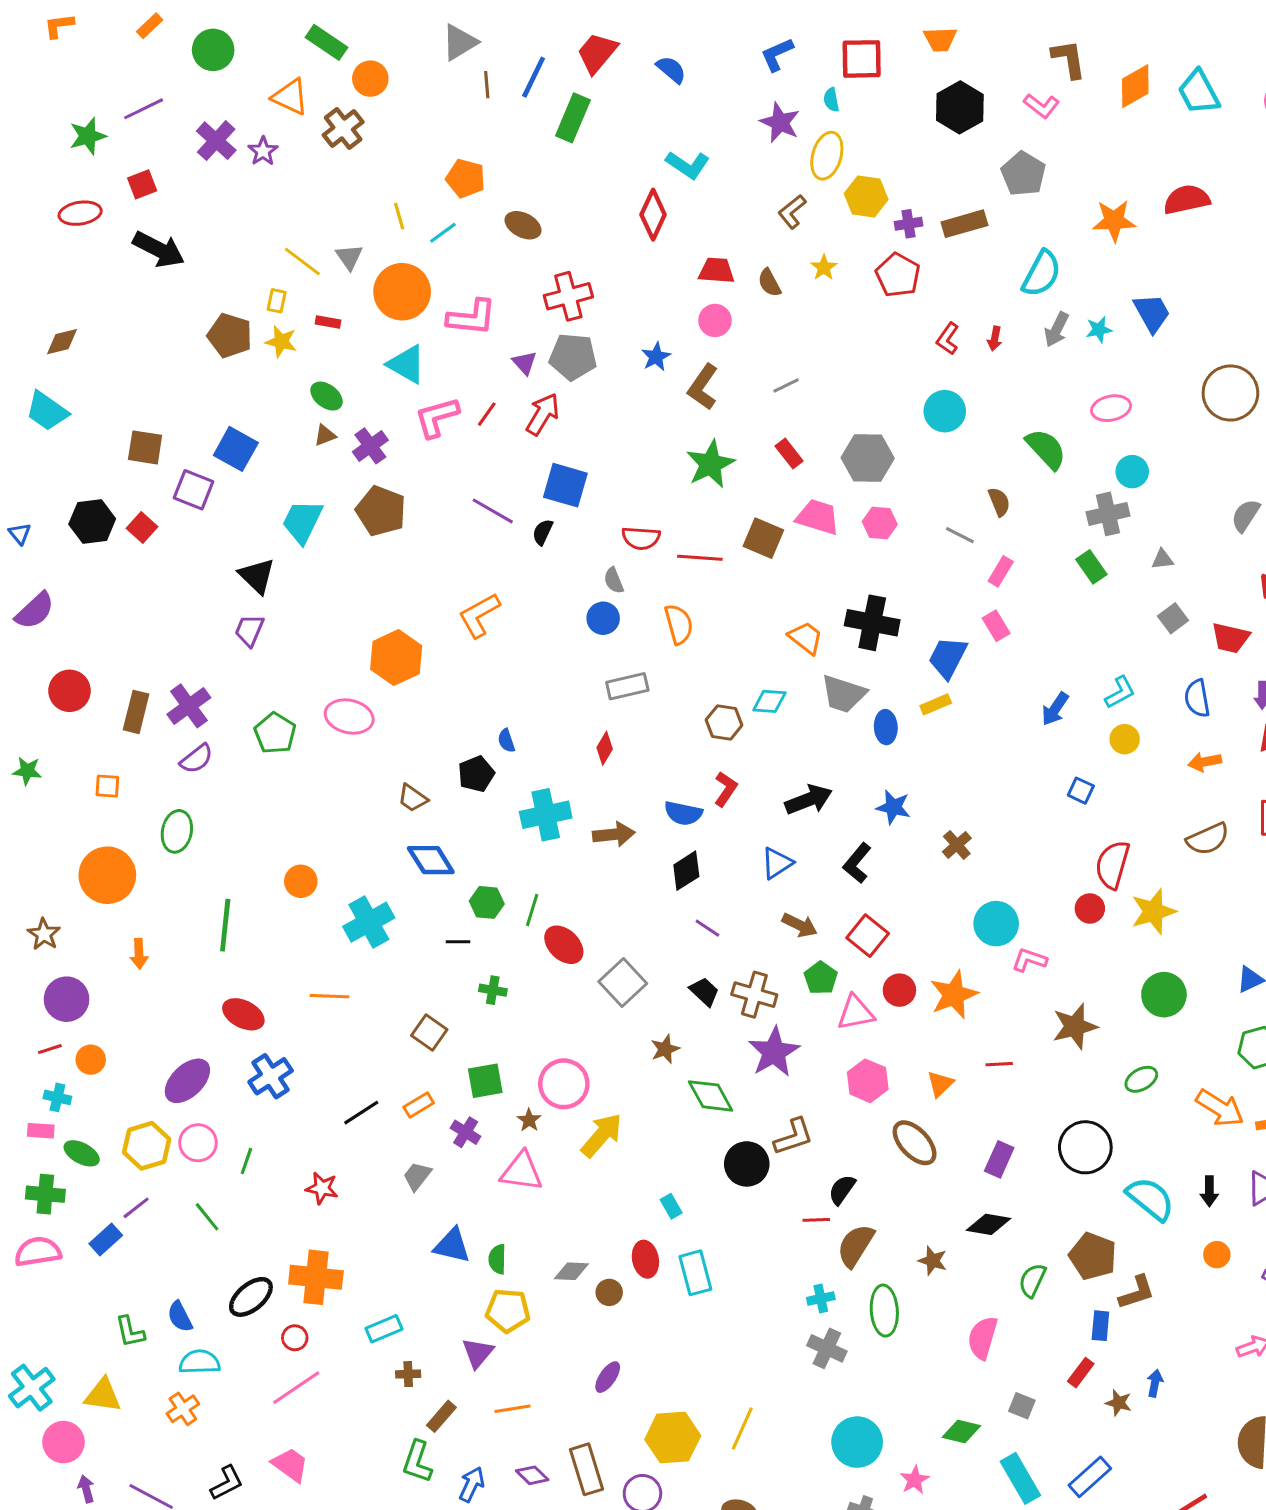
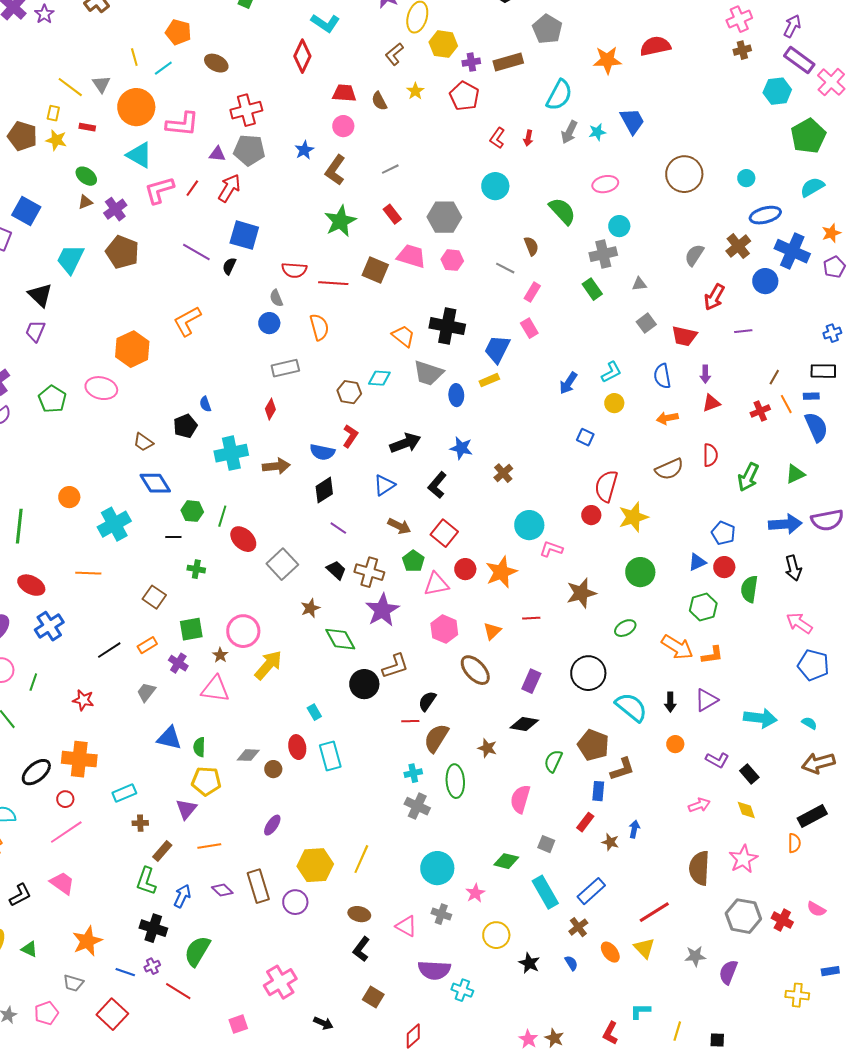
purple triangle: (525, 363) -> (217, 154), turned -42

